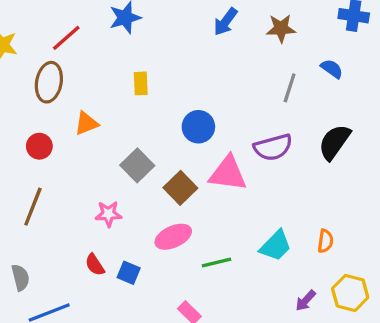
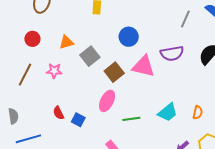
orange triangle: (86, 123) -> (66, 42), moved
pink star: (108, 214) -> (54, 71), moved
pink ellipse: (173, 237) -> (107, 101), turned -45

